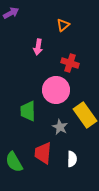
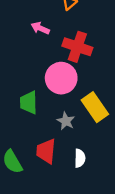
pink arrow: (38, 47) -> (40, 28), turned 105
red cross: (70, 63) -> (77, 47), size x1.4

